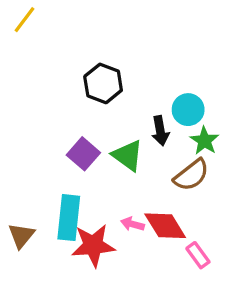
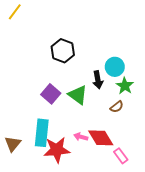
brown semicircle: (191, 175) -> (117, 107), size x0.6

